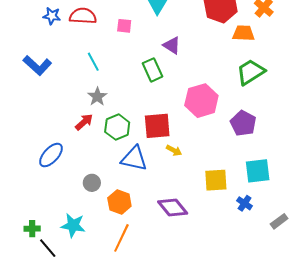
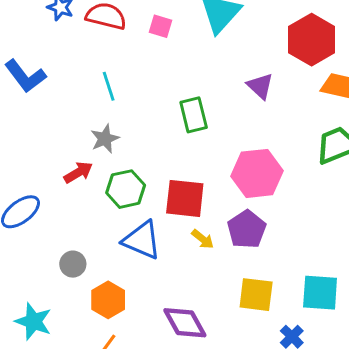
pink square: (124, 26) -> (161, 26), moved
purple triangle: (172, 45) -> (260, 86), moved
purple pentagon: (243, 123) -> (247, 229), moved

